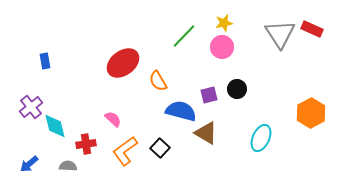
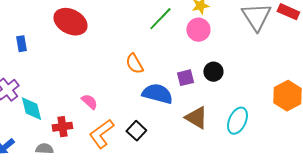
red ellipse: (123, 63) -> (70, 22), moved, turned 64
brown triangle: (206, 133) -> (196, 118), moved

